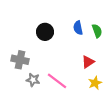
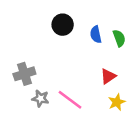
black circle: (45, 32) -> (63, 25), moved
gray cross: (20, 60) -> (24, 74), turned -30

